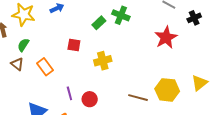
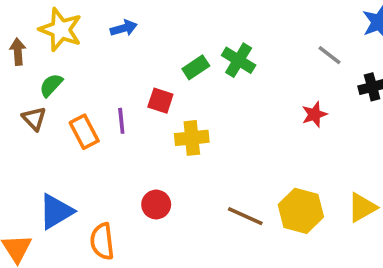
red star: (166, 38) -> (314, 114), size x0.6
red square: (74, 45) -> (160, 101), moved
purple line: (69, 93) -> (121, 121), moved

